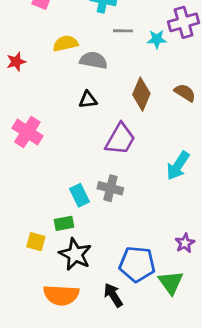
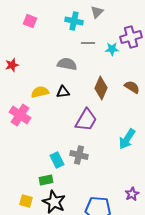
yellow semicircle: (65, 43) -> (40, 92), moved
yellow square: (36, 242) -> (26, 201), moved

